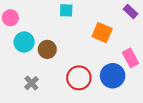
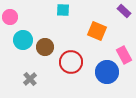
red circle: (79, 78) -> (71, 62), moved

